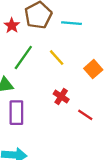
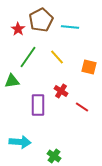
orange square: (93, 69) -> (89, 67), turned -35
purple rectangle: (16, 113) -> (38, 105), moved

